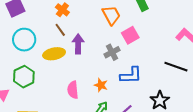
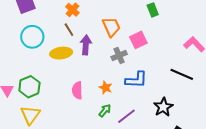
orange trapezoid: (111, 15) -> (111, 27), moved
green hexagon: (24, 77) -> (29, 87), moved

